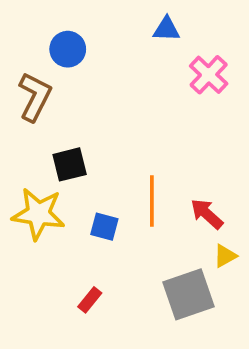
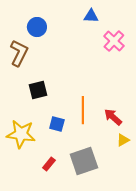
yellow star: (38, 214) -> (21, 134), moved
gray square: (188, 294) -> (84, 161), moved

